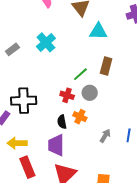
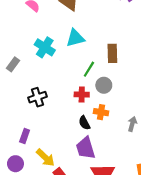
cyan triangle: (98, 31) -> (75, 38), moved
black cross: (24, 101) -> (37, 97), moved, size x0.7
yellow arrow: (17, 143) -> (45, 158), turned -120

